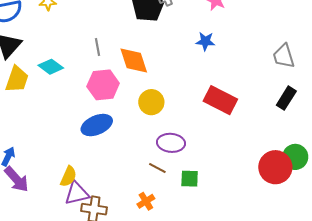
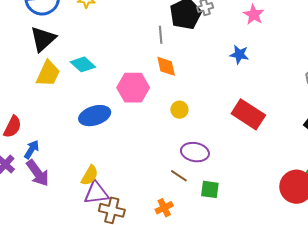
gray line: (97, 47) -> (161, 35), moved
orange diamond: (134, 60) -> (166, 66), size x0.7
yellow circle: (151, 102) -> (179, 110), size x0.7
blue ellipse: (97, 125) -> (95, 116), moved

